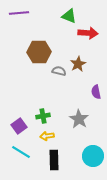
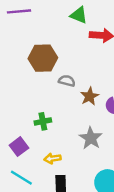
brown star: (78, 64) -> (90, 96), moved
green cross: (43, 116) -> (43, 121), moved

